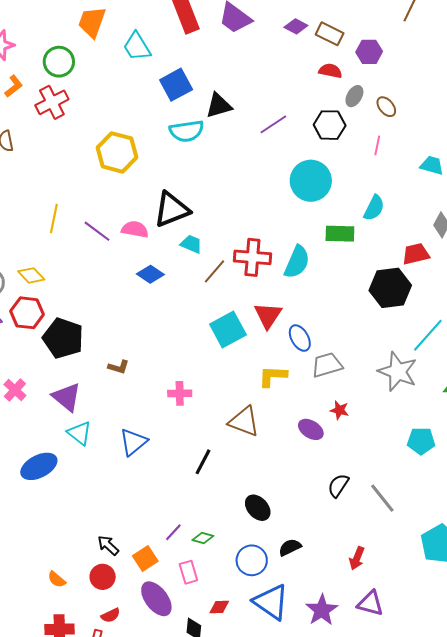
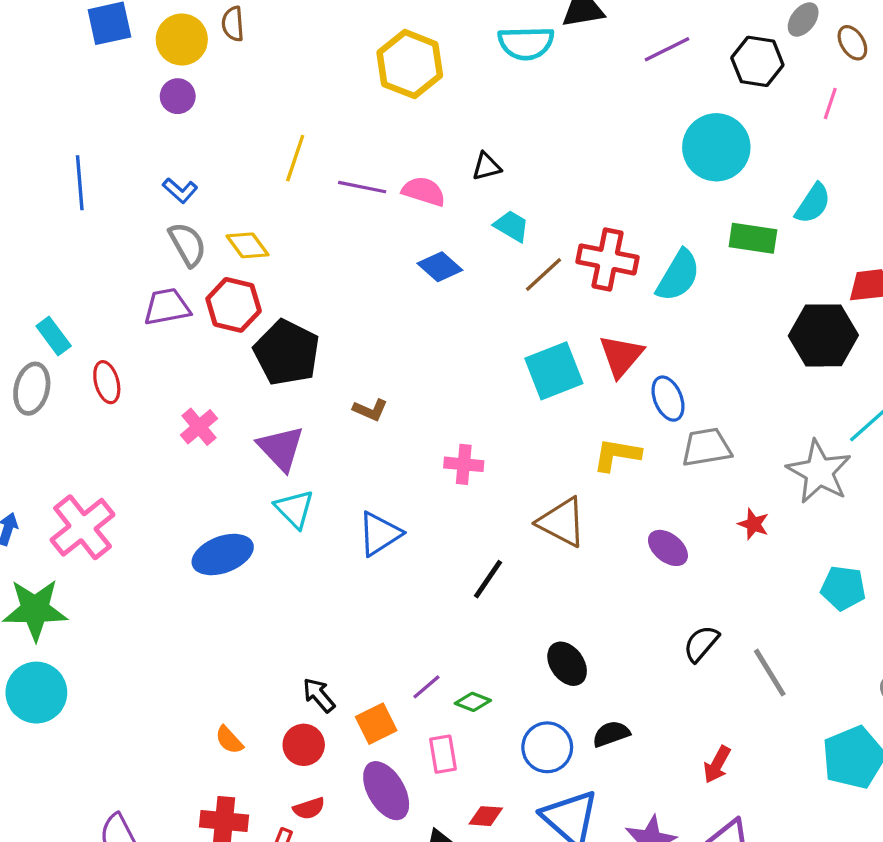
black triangle: (172, 209) -> (486, 166), size x0.5
purple line: (97, 231) -> (362, 187), turned -32
red star: (339, 410) -> (753, 524), moved

